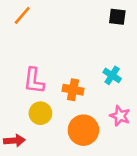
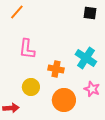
cyan cross: (112, 75) -> (86, 58), size x1.5
pink L-shape: (34, 81) -> (27, 49), moved

